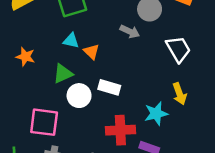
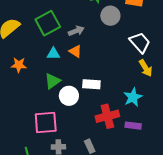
gray arrow: (130, 32) -> (76, 31), moved, turned -35
orange triangle: (91, 52) -> (75, 51), moved
orange star: (25, 57) -> (19, 65), moved
yellow arrow: (180, 94) -> (146, 68), moved

